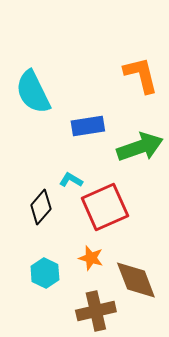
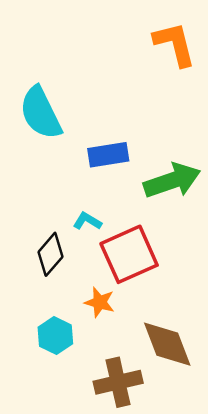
orange L-shape: (141, 75) -> (175, 44), moved
orange star: (91, 258) -> (100, 302), moved

